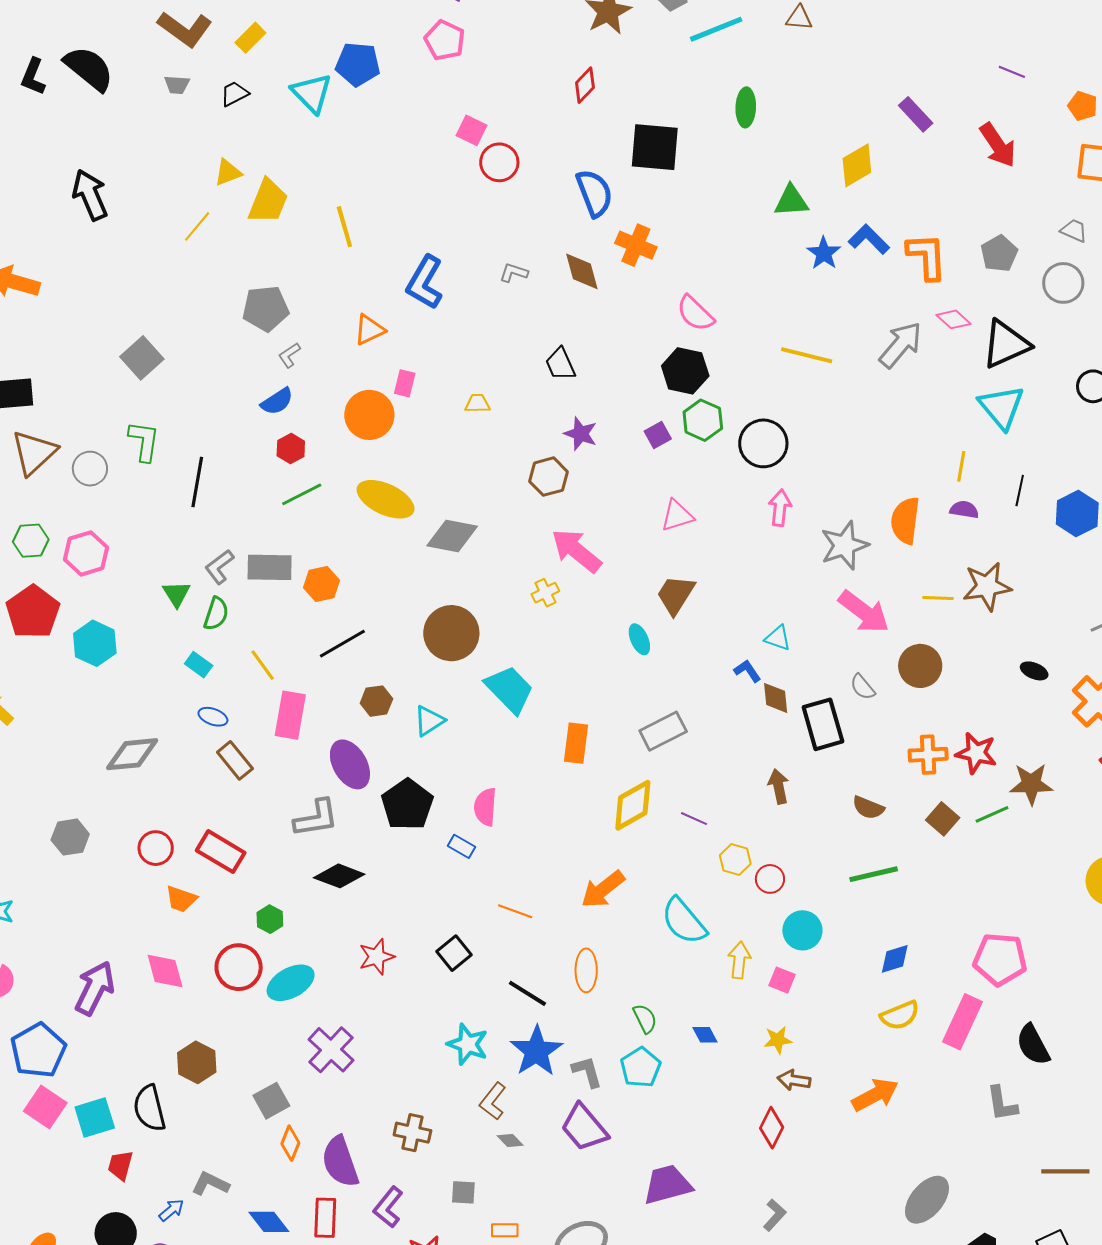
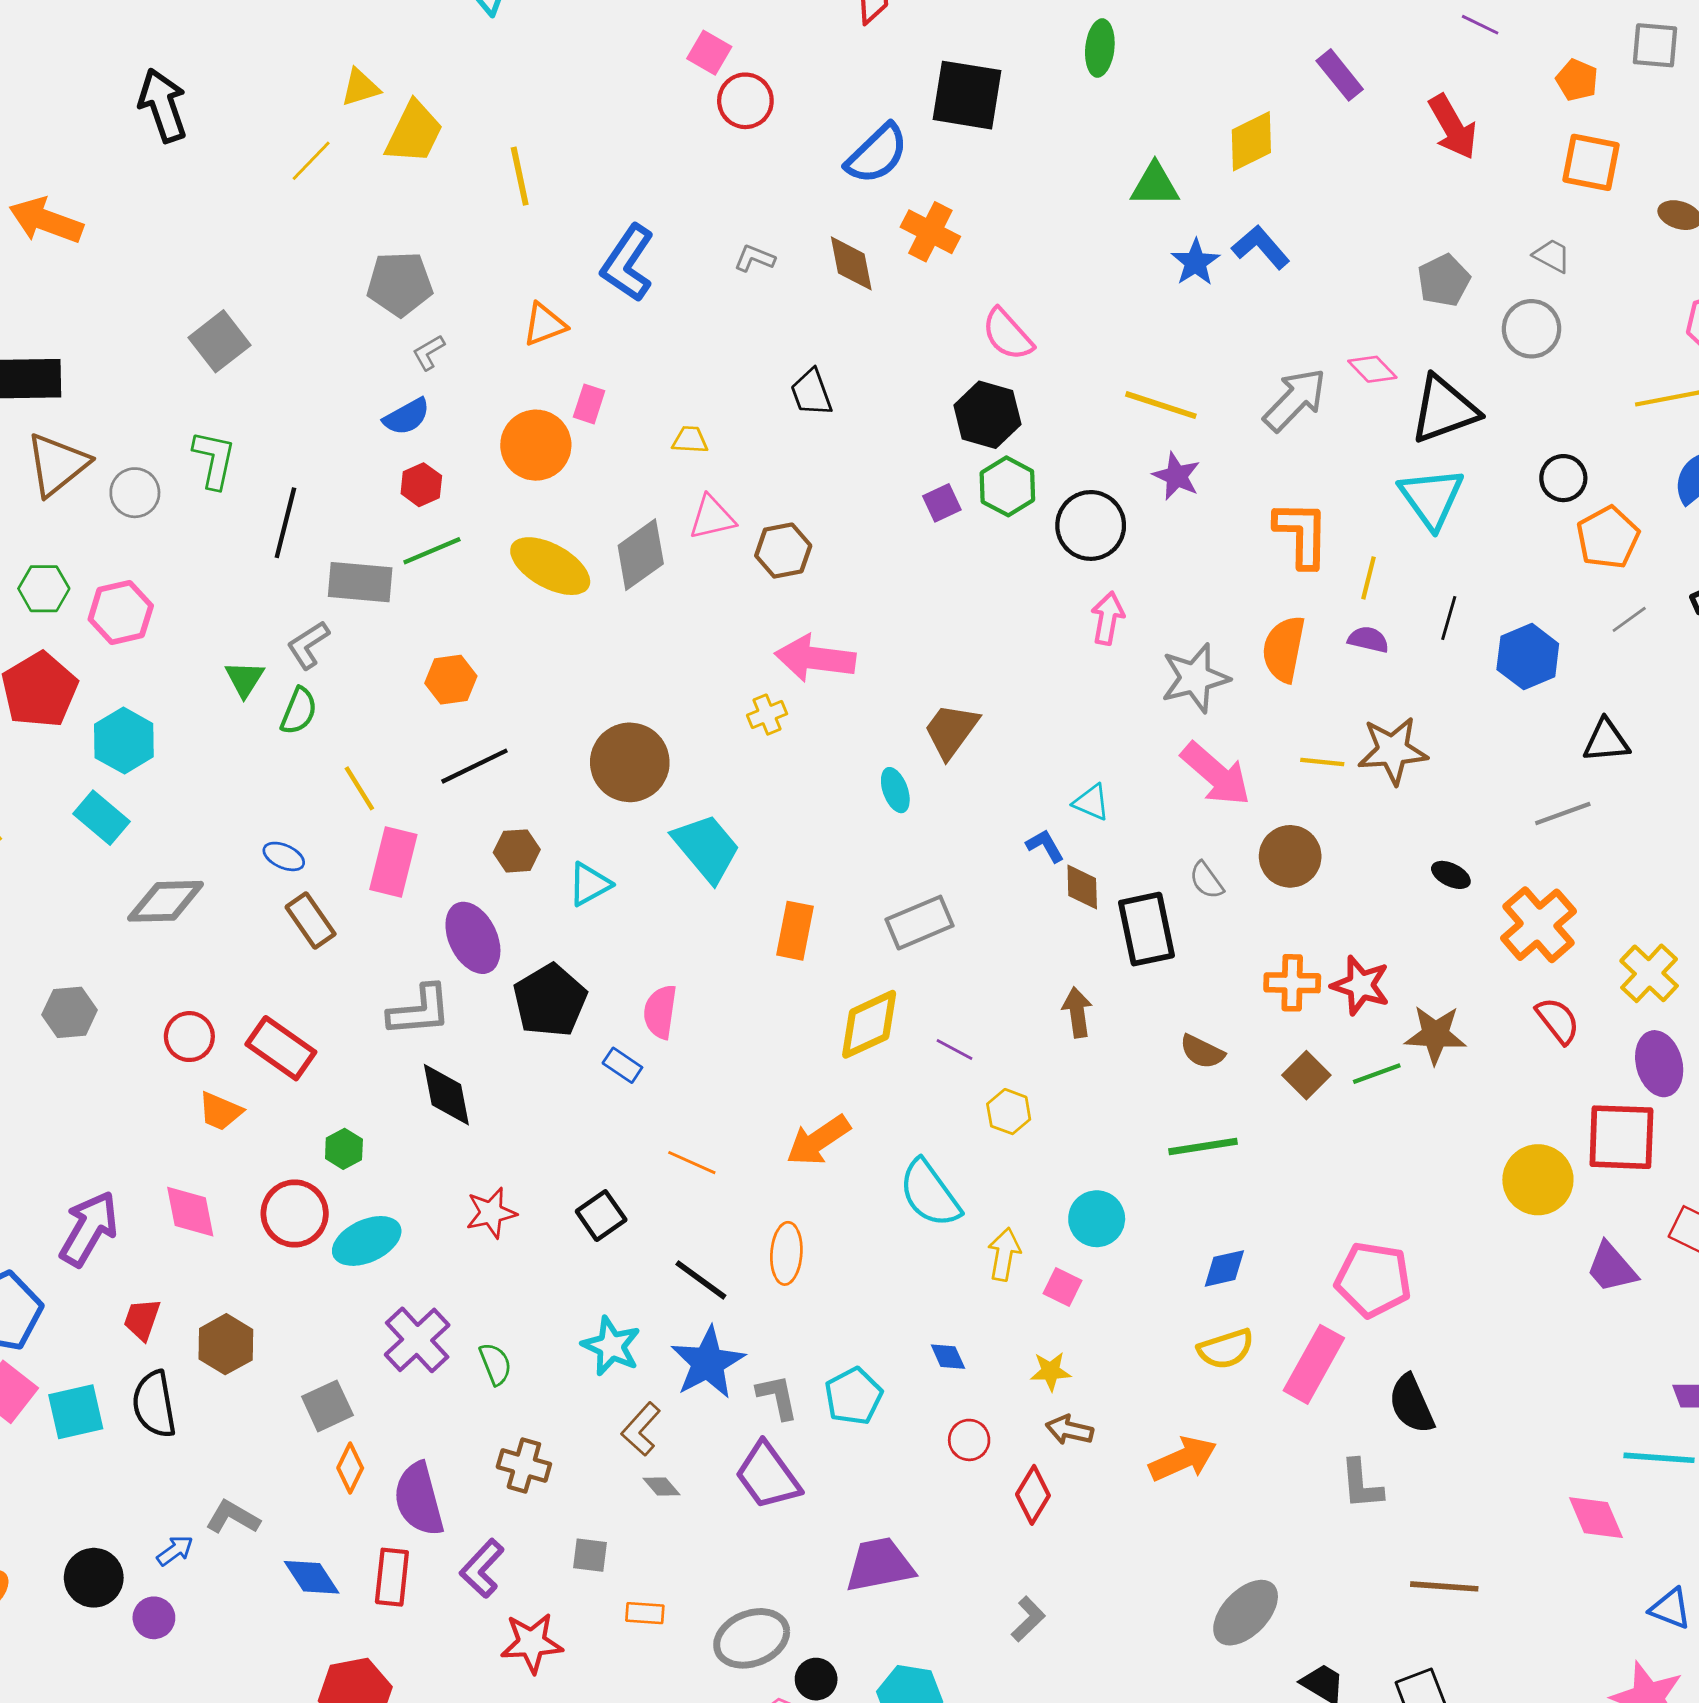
blue semicircle: (594, 193) -> (877, 154), turned 63
orange L-shape: (927, 256) -> (1302, 534), moved
purple star: (581, 434) -> (1177, 476), moved
pink triangle: (677, 516) -> (712, 517), moved
gray diamond: (452, 536) -> (641, 555), moved, turned -51
pink arrow: (576, 551) -> (815, 658), turned -36
gray rectangle: (270, 567) -> (360, 582), moved
cyan rectangle: (199, 665) -> (102, 818), moved, size x1.4
black diamond: (339, 876) -> (446, 1095), turned 54
red circle: (770, 879) -> (969, 1440), moved
green semicircle: (645, 1019) -> (495, 1364), moved
red trapezoid: (120, 1165) -> (142, 1319), moved

